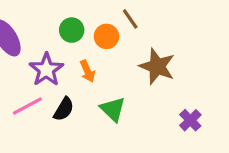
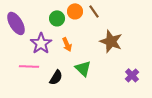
orange circle: (106, 36) -> (75, 11), moved
pink line: (27, 106) -> (29, 66), turned 30
black semicircle: (64, 109) -> (56, 77), moved

